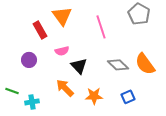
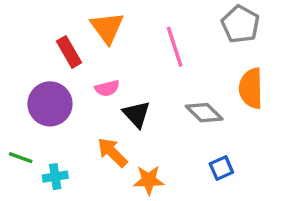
purple circle: (29, 60) -> (50, 104), size x1.6
orange semicircle: (145, 64) -> (251, 88), moved, turned 35
orange star: (94, 96) -> (149, 180), moved

